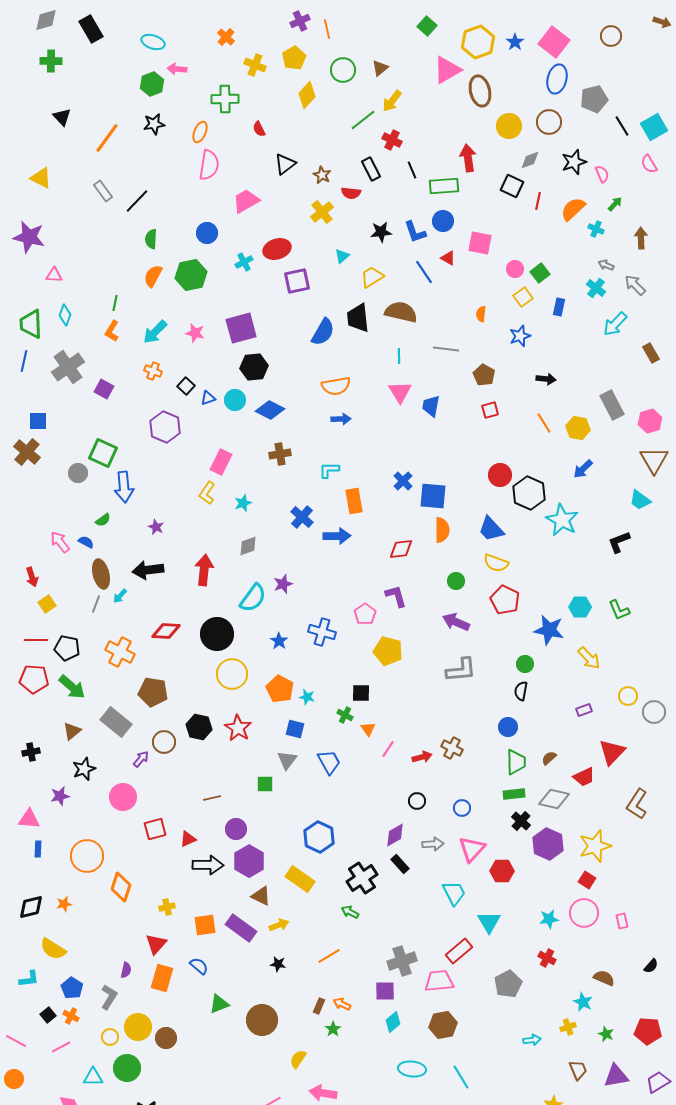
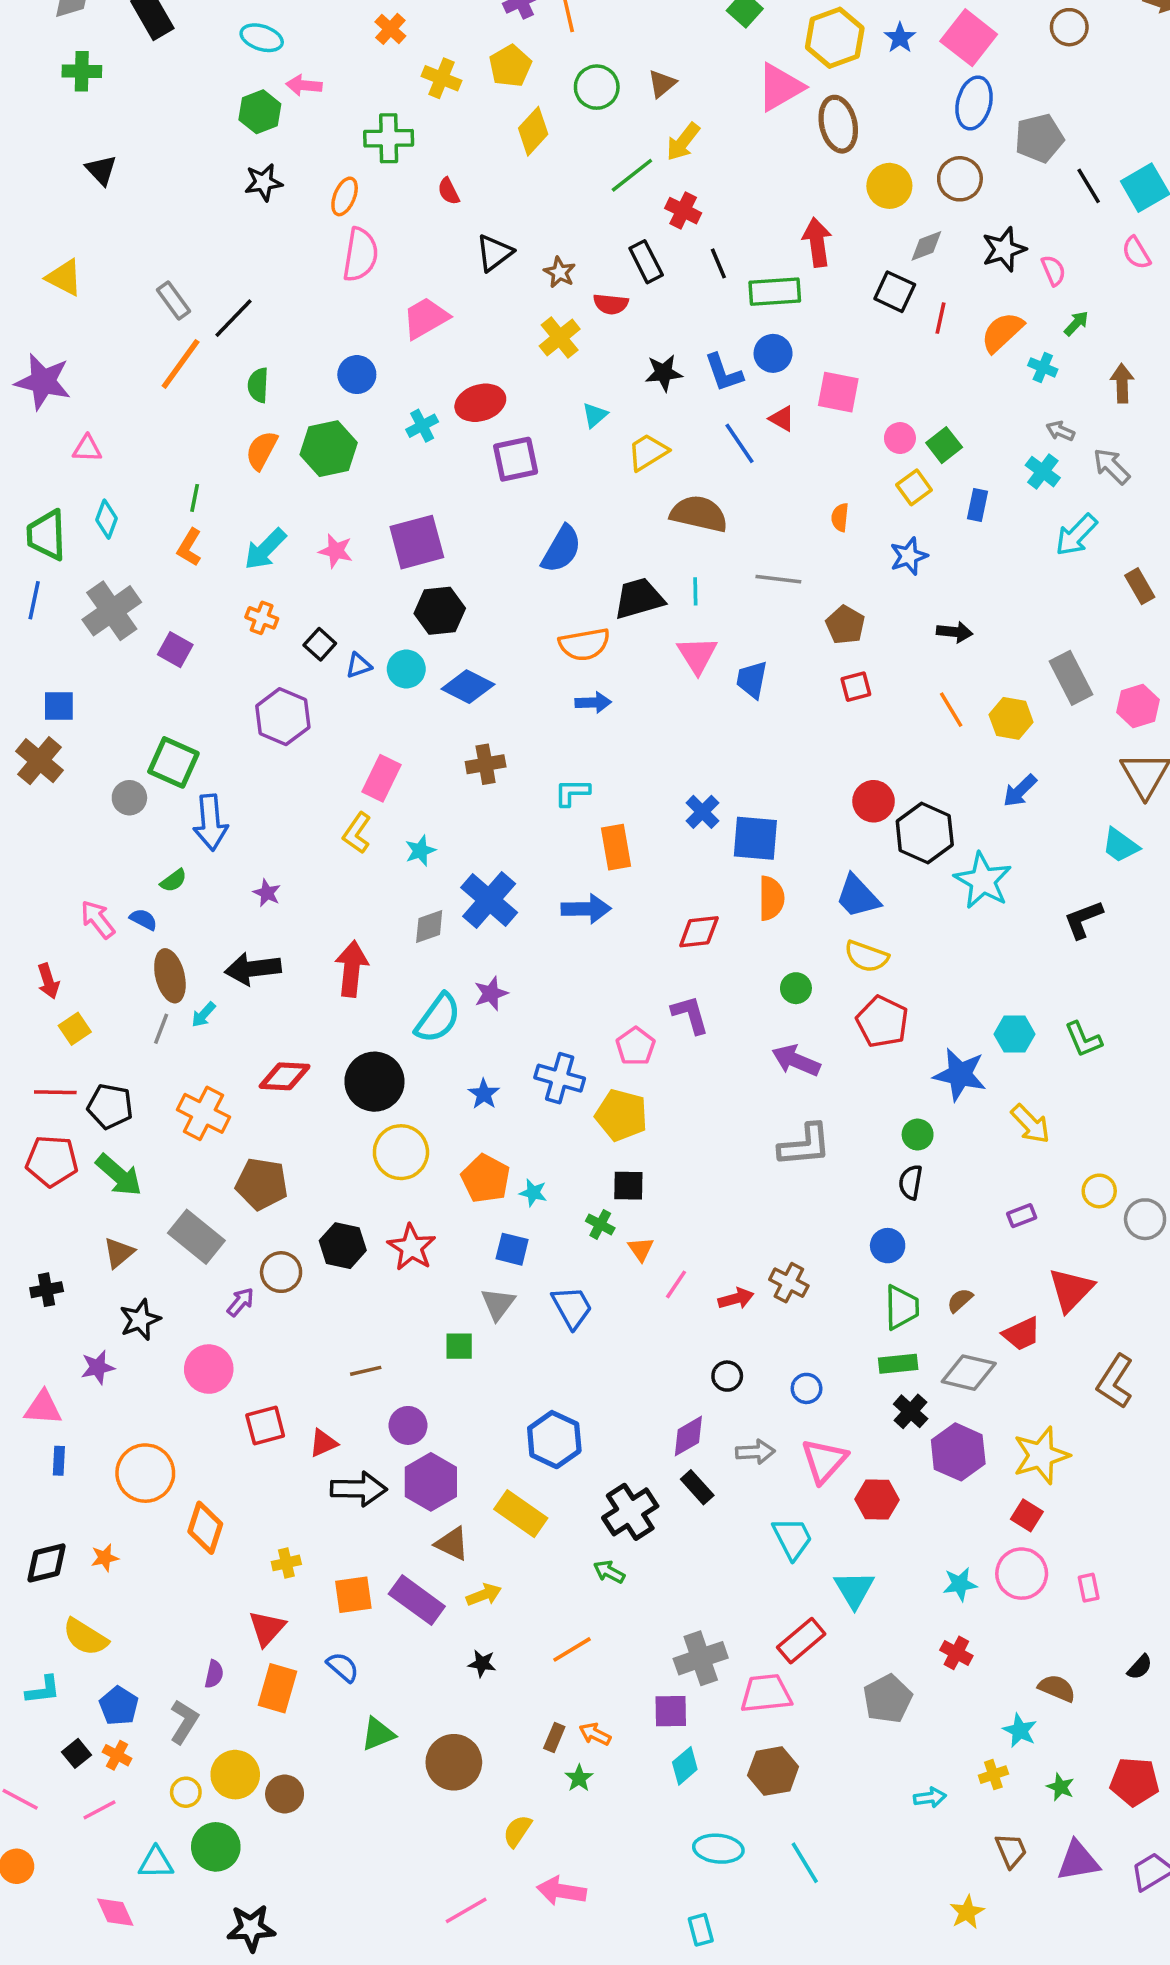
orange line: (107, 138) -> (181, 364), moved
black trapezoid: (358, 318) -> (639, 598), moved, turned 80
blue cross: (302, 517) -> (489, 900), moved, size x1.4
yellow pentagon: (388, 651) -> (621, 1115), moved

